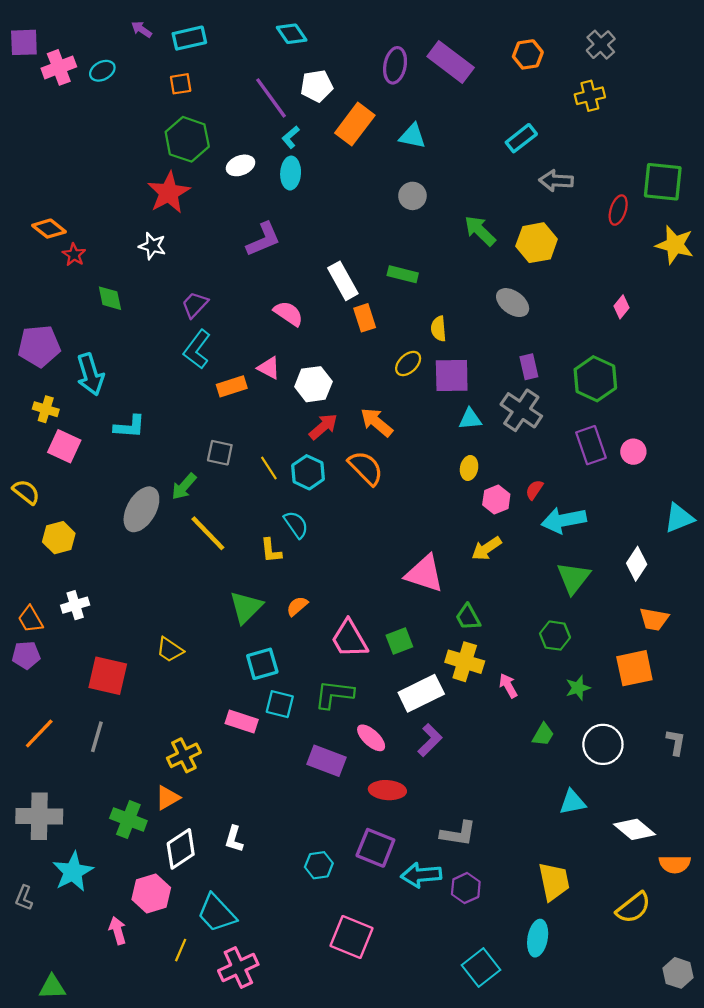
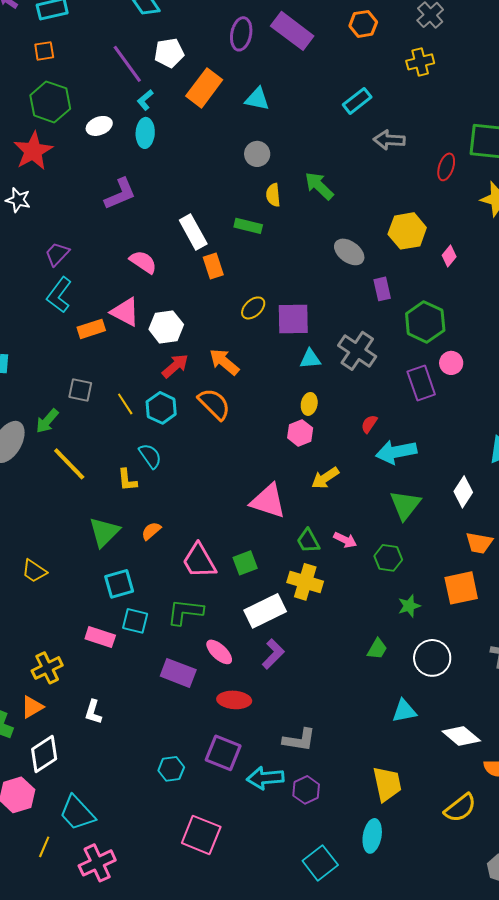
yellow hexagon: (537, 243) -> (407, 231), moved
yellow semicircle: (439, 329) -> (273, 195), moved
purple rectangle: (529, 367) -> (382, 289), moved
pink triangle: (269, 368) -> (125, 312), size x1.4
pink circle: (633, 452) -> (451, 363), moved
pink hexagon: (496, 500) -> (300, 433), moved
pink arrow: (508, 686) -> (345, 540), moved, turned 145
white L-shape: (234, 839) -> (93, 712), moved

